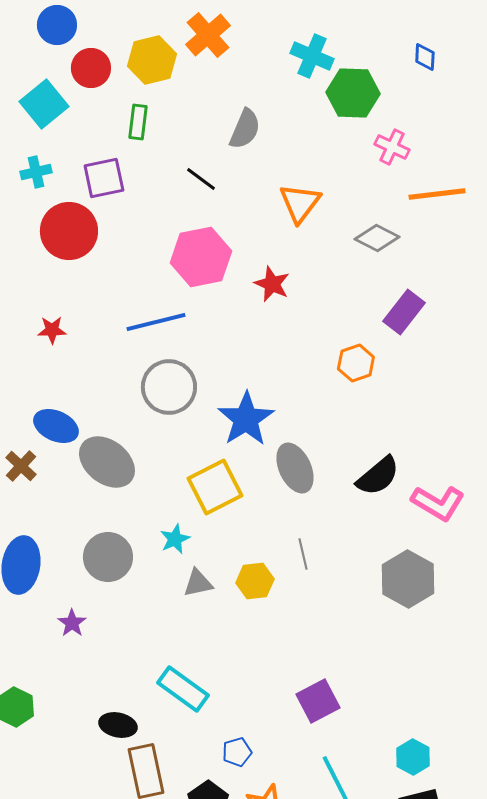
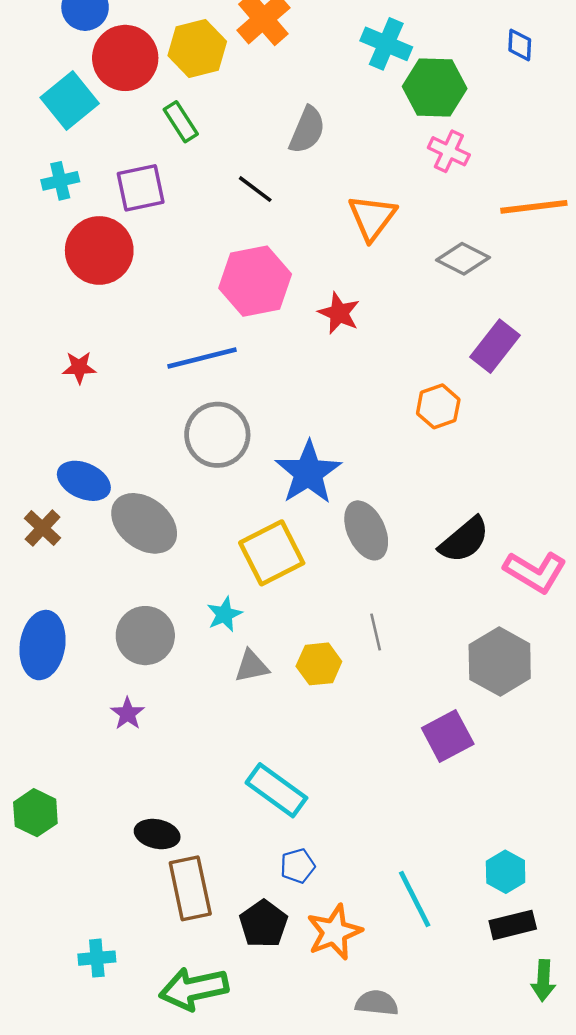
red circle: (91, 68) -> (125, 58), size x1.4
green rectangle: (138, 122) -> (181, 122), turned -40
pink cross: (392, 147) -> (449, 151), moved
purple star: (72, 623) -> (128, 714), moved
cyan rectangle: (183, 689) -> (276, 790), moved
purple square: (318, 701) -> (448, 736), moved

